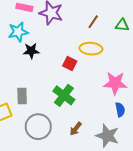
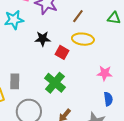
brown line: (93, 22) -> (78, 16), moved
black star: (31, 51) -> (43, 39), moved
pink star: (115, 83) -> (105, 73), size x0.7

